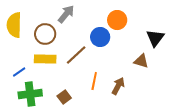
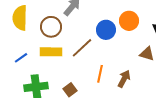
orange circle: (117, 20) -> (129, 21), moved
blue line: (19, 72) -> (21, 58), moved

